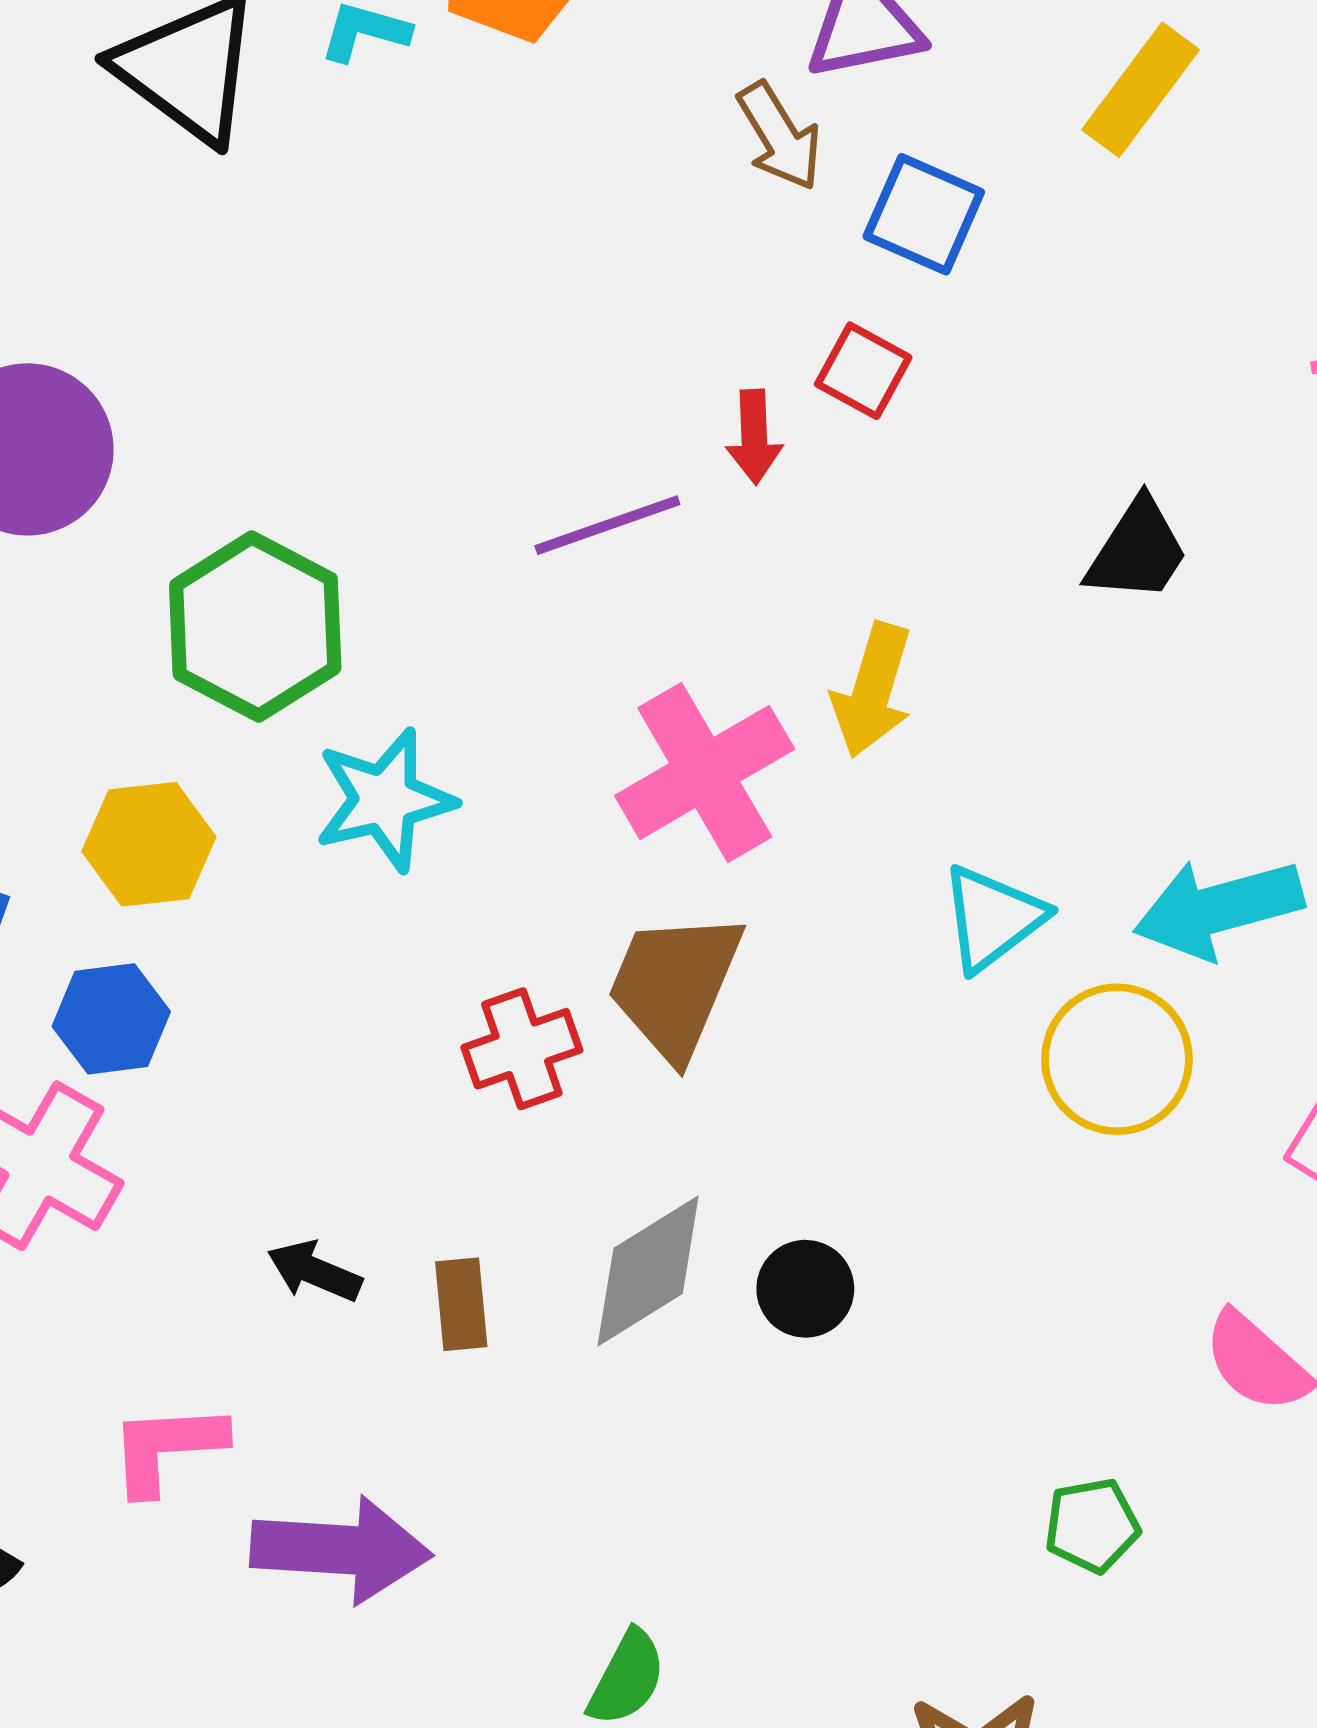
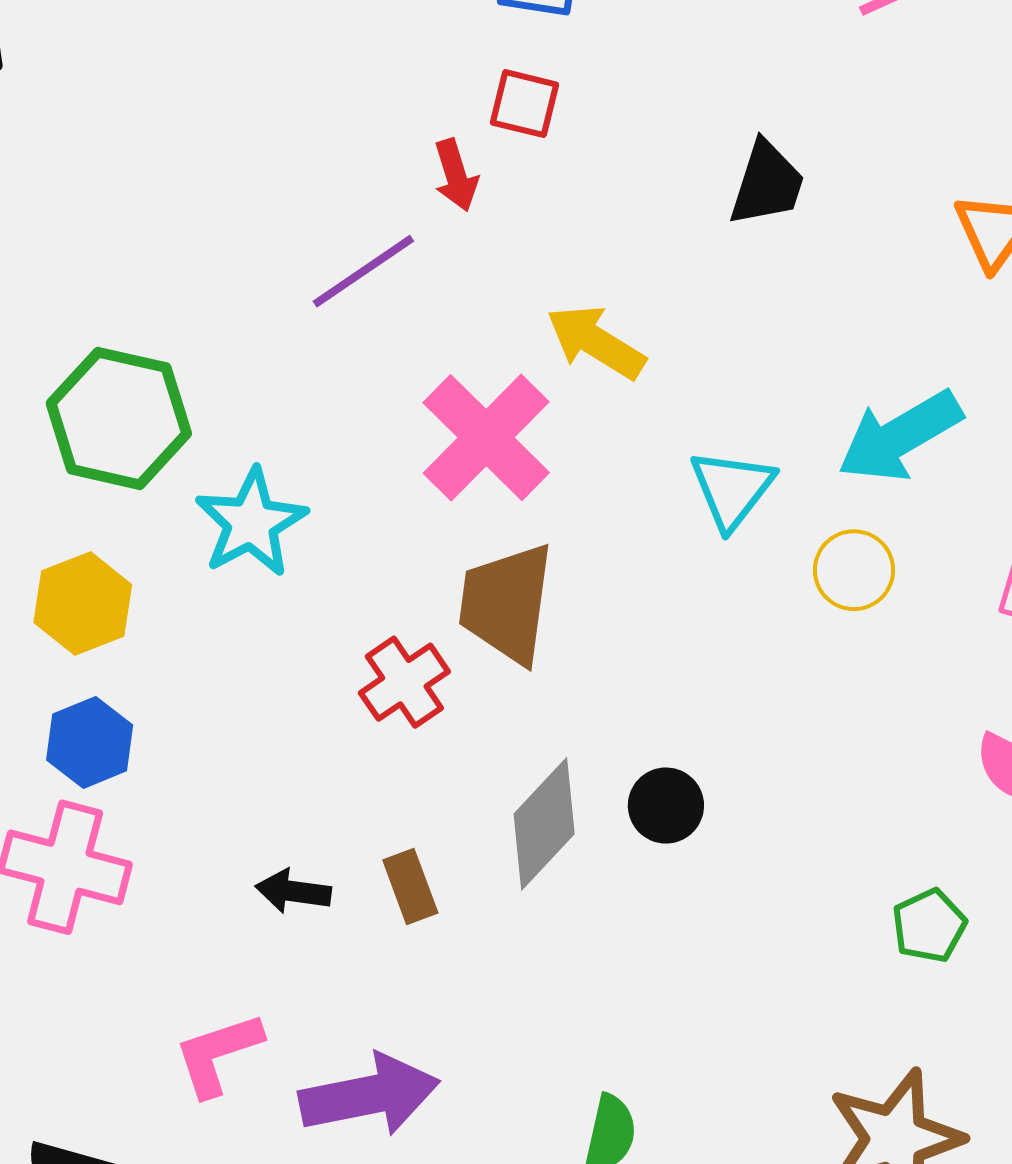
yellow arrow: (872, 690) -> (596, 342), turned 120
yellow circle: (1117, 1059) -> (854, 570), size x0.7

